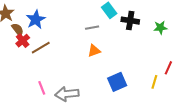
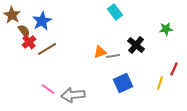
black cross: (130, 21) -> (136, 45), moved, turned 30
gray line: (92, 28) -> (113, 56), moved
pink line: (42, 88) -> (48, 89), turned -32

